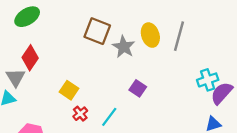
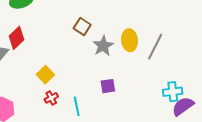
brown square: (97, 31) -> (82, 27), size x0.7
purple square: (138, 88) -> (108, 86), turned 35
cyan line: (109, 117) -> (77, 106), turned -60

